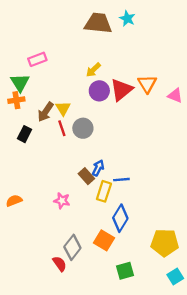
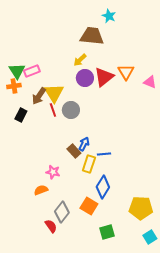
brown trapezoid: (98, 23) -> (92, 36), moved
pink rectangle: (37, 59) -> (32, 71), moved
yellow triangle: (63, 108) -> (54, 93), size x1.5
orange semicircle: (14, 201) -> (41, 190), moved

